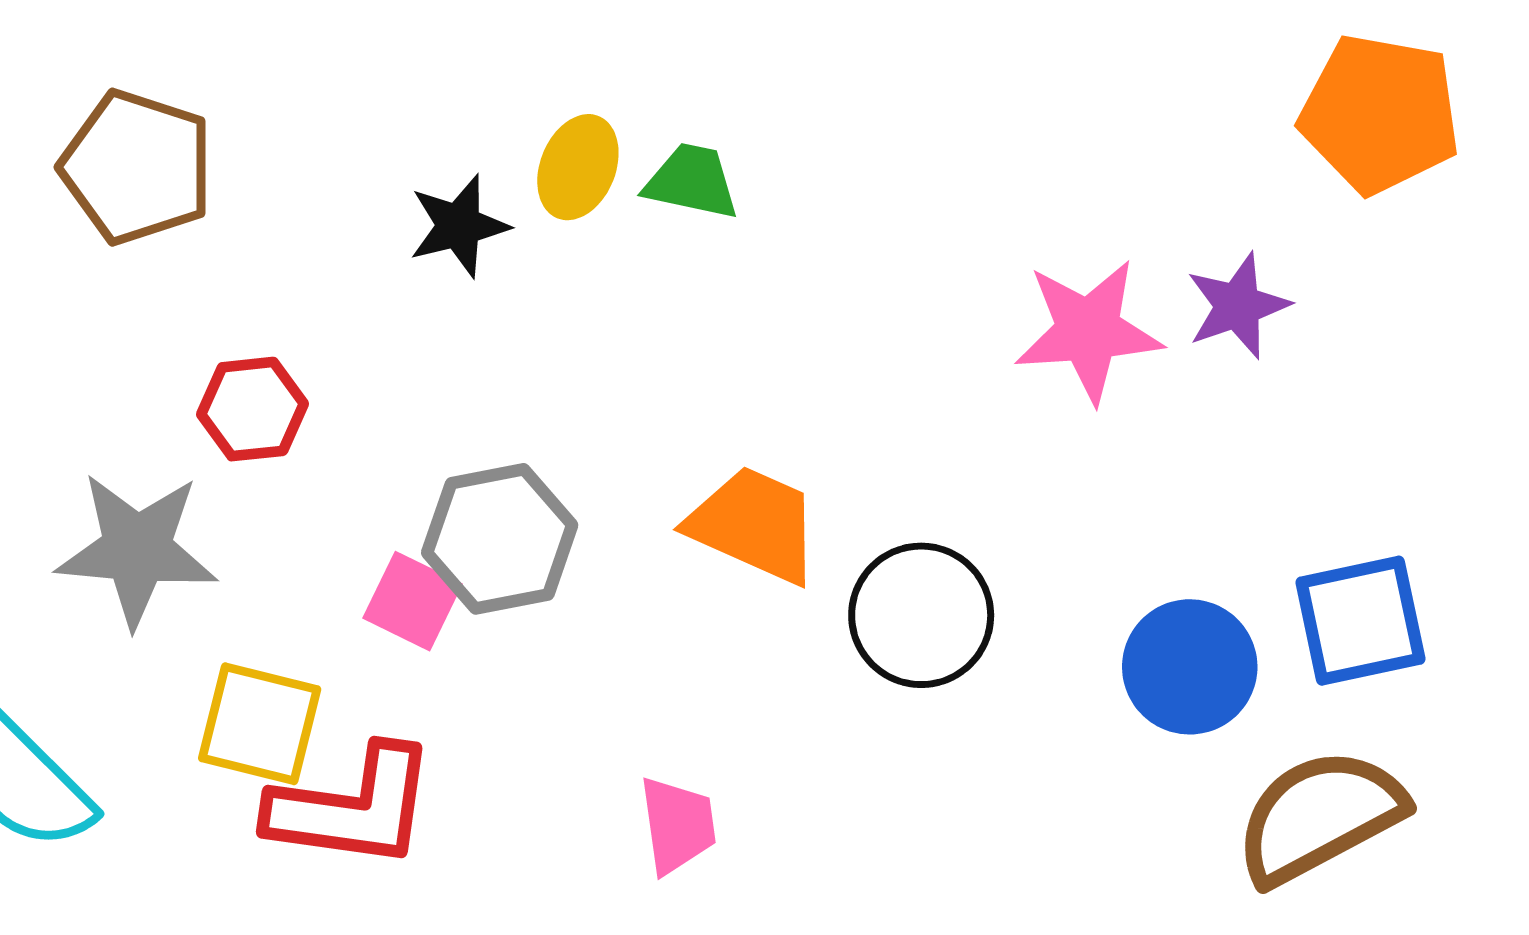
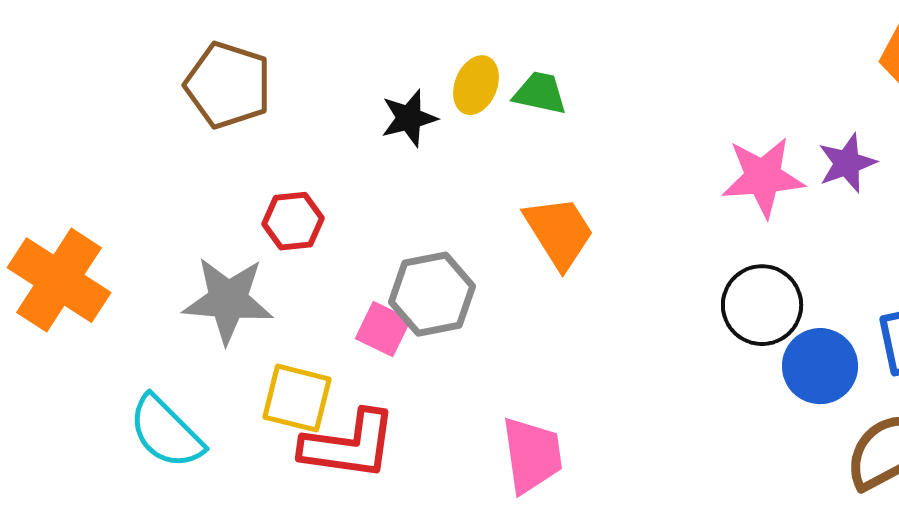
orange trapezoid: (754, 525) -> (559, 232), moved, turned 34
black circle: (921, 615) -> (762, 305), moved
pink trapezoid: (678, 825) -> (532, 455), size x1.4

